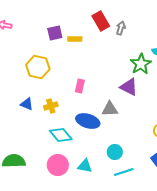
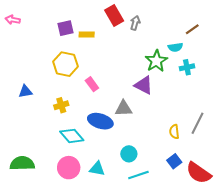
yellow hexagon: (38, 67) -> (65, 64), moved
pink rectangle: (80, 86) -> (92, 84), turned -48
blue triangle: (27, 104) -> (25, 92), moved, turned -32

